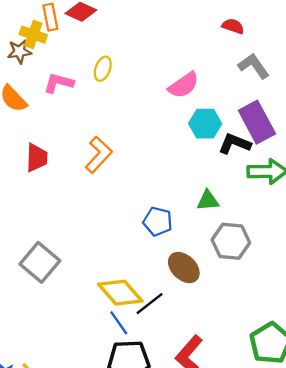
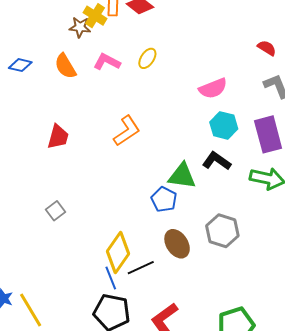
black L-shape: (235, 144) -> (217, 161), moved
red trapezoid: (37, 158) -> (58, 137), moved
green triangle: (208, 201) -> (182, 176), moved, size x1.4
gray square: (40, 262) -> (55, 211), size x0.6
yellow diamond: (120, 293) -> (118, 253), turned 63

